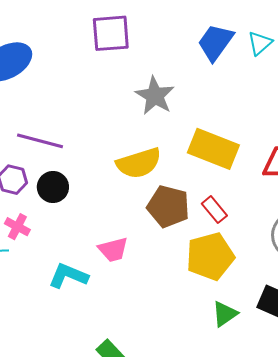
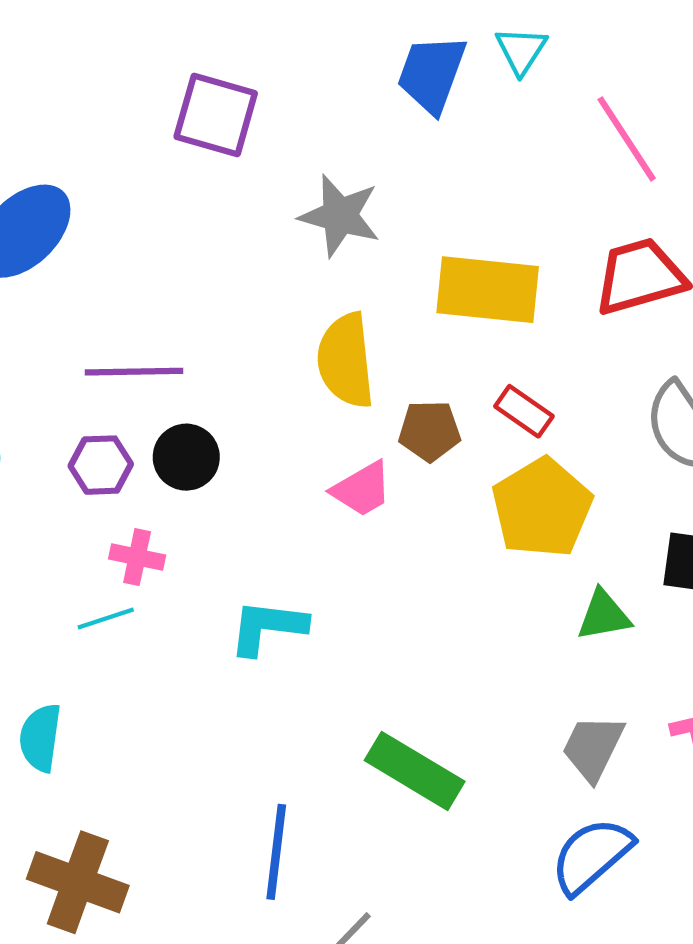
purple square: (111, 33) -> (216, 115), turned 36
yellow semicircle: (139, 163) -> (346, 361), turned 117
brown pentagon: (168, 206) -> (430, 431), size x0.7
pink trapezoid: (113, 250) -> (362, 489), moved
green triangle: (225, 314) -> (604, 615), turned 40

